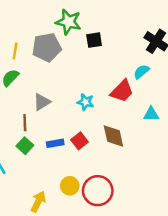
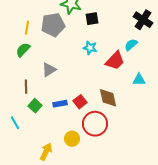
cyan star: (86, 102) -> (90, 48), moved
brown line: (25, 123) -> (26, 87), moved
red circle: (98, 191) -> (95, 124), moved

